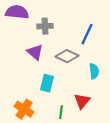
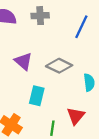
gray cross: (45, 26) -> (40, 16), moved
blue line: (87, 34) -> (81, 27), moved

